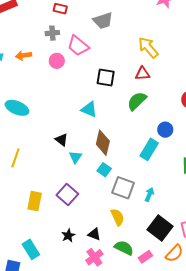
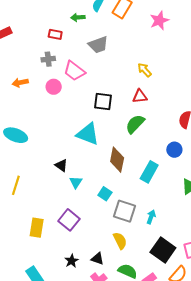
yellow arrow: (148, 47) -> (145, 70), size x0.7
cyan triangle: (89, 109) -> (88, 134), size x1.4
blue circle: (165, 130) -> (174, 150), moved
brown diamond: (103, 143) -> (117, 160), moved

